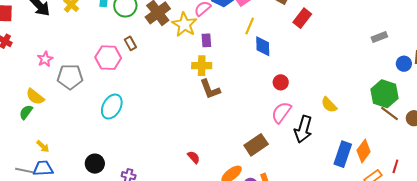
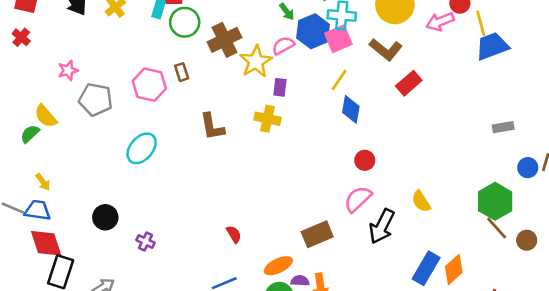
brown L-shape: (210, 89) -> (212, 127), moved

